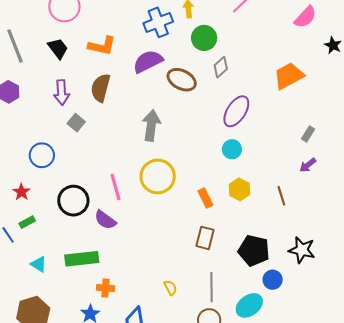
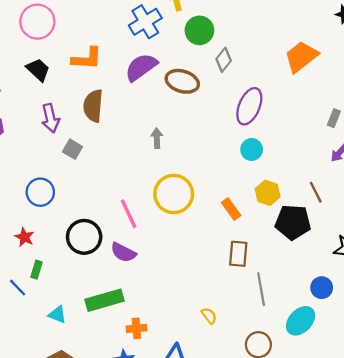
gray arrow: (151, 125) -> (157, 138), size x0.6
green rectangle: (27, 222) -> (37, 270), turned -35
black pentagon: (254, 250) -> (293, 222), moved
gray line: (211, 287) -> (261, 289), moved

